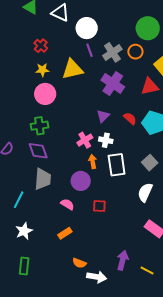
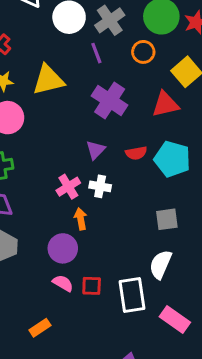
purple line: (89, 50) -> (96, 53), moved
gray cross: (112, 52) -> (110, 20), moved
red semicircle: (130, 118) -> (136, 153), turned 128
gray square: (150, 163) -> (167, 219), turned 35
white rectangle: (117, 165) -> (132, 295), moved
pink semicircle: (67, 204) -> (63, 283), moved

